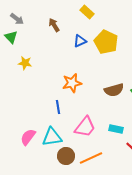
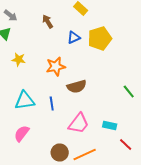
yellow pentagon: (106, 42) -> (100, 38), turned 30
orange star: (72, 83) -> (56, 66), moved
brown semicircle: (114, 90) -> (77, 86), moved
cyan triangle: (52, 137) -> (25, 100), moved

